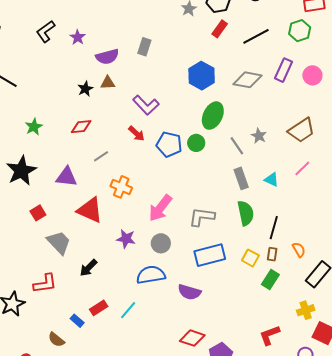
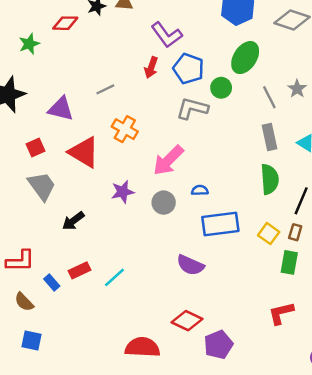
red diamond: (81, 127) -> (65, 23), moved
red arrow: (136, 134) -> (151, 68), turned 60
blue pentagon: (169, 144) -> (188, 69), moved
red square: (38, 213) -> (36, 148), moved
gray L-shape: (202, 217) -> (192, 108), moved
purple star: (126, 239) -> (123, 192), turned -30
blue semicircle: (151, 275) -> (200, 190), moved, size x0.5
green rectangle: (270, 279) -> (289, 262), turned -30
red L-shape: (45, 284) -> (20, 261), moved
red L-shape: (270, 335) -> (281, 313), moved

